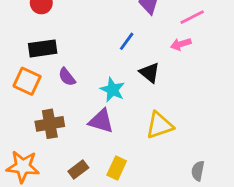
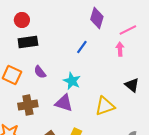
pink arrow: (181, 44) -> (120, 49), turned 104
black rectangle: (43, 48) -> (28, 42), moved
black triangle: (149, 73) -> (132, 85), moved

